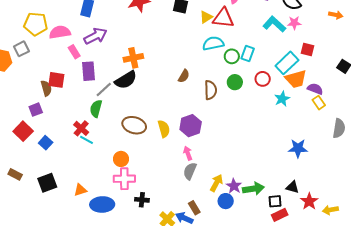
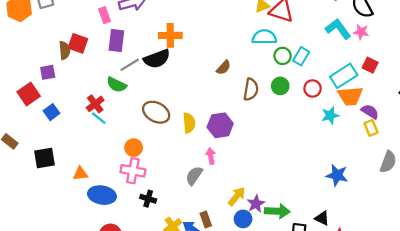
green semicircle: (96, 109) -> (116, 85), turned -90
gray semicircle: (190, 171) -> (194, 176), moved

